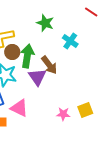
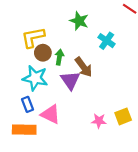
green arrow: (27, 56) -> (59, 57), size x0.6

